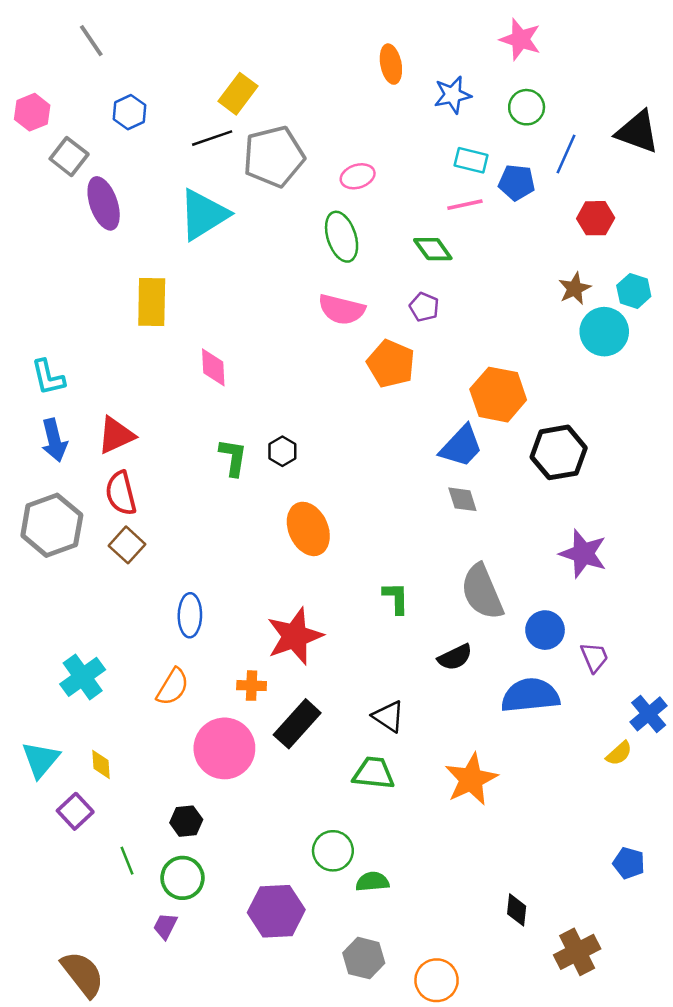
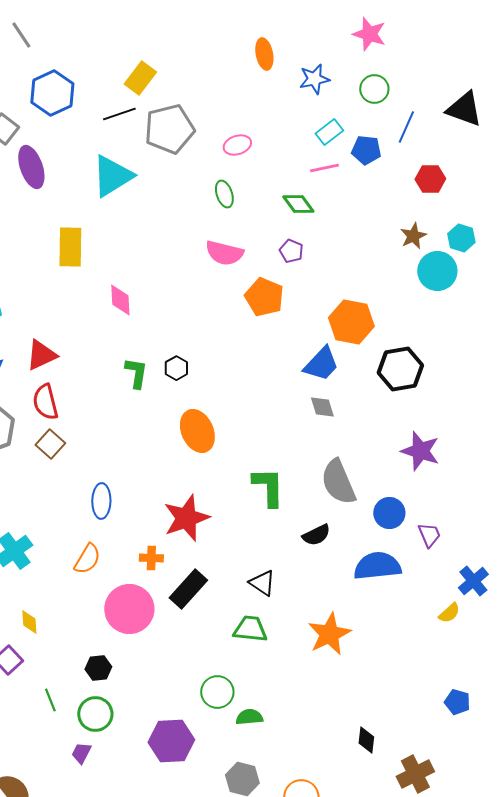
blue hexagon: (129, 112) -> (52, 93), size x1.6
cyan rectangle: (471, 160) -> (329, 132), turned -52
green ellipse: (342, 237) -> (224, 194), size x0.7
green L-shape: (396, 598) -> (268, 487), size x1.5

